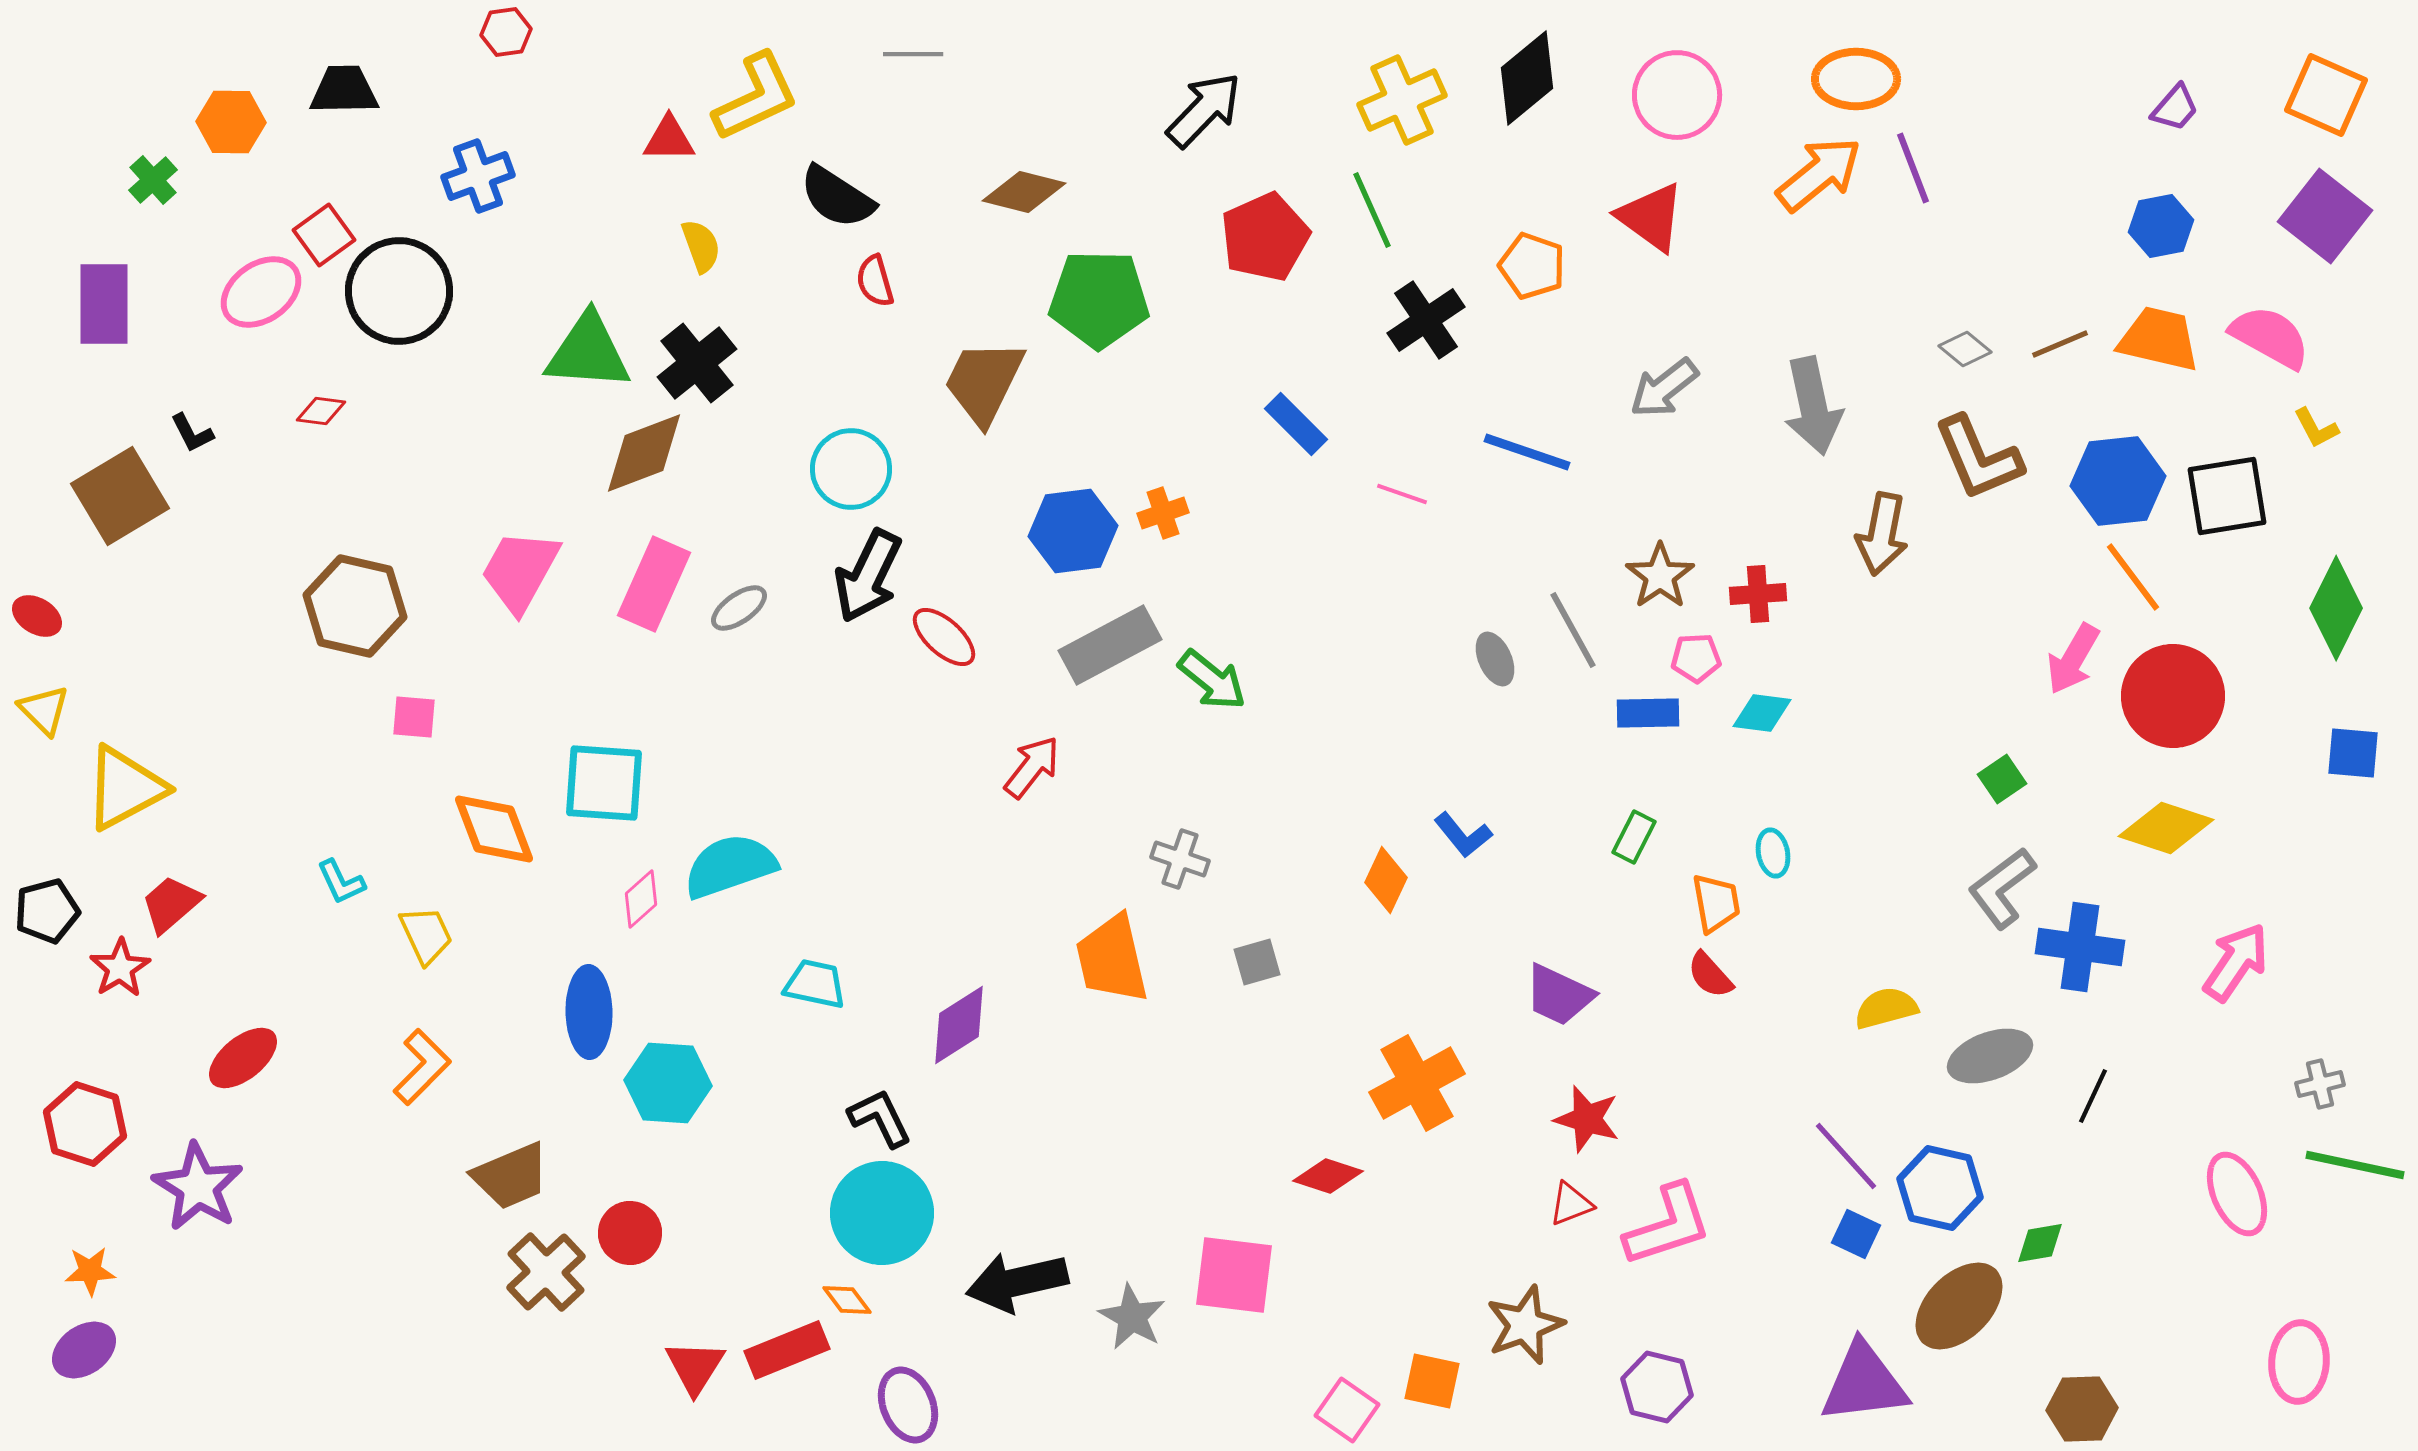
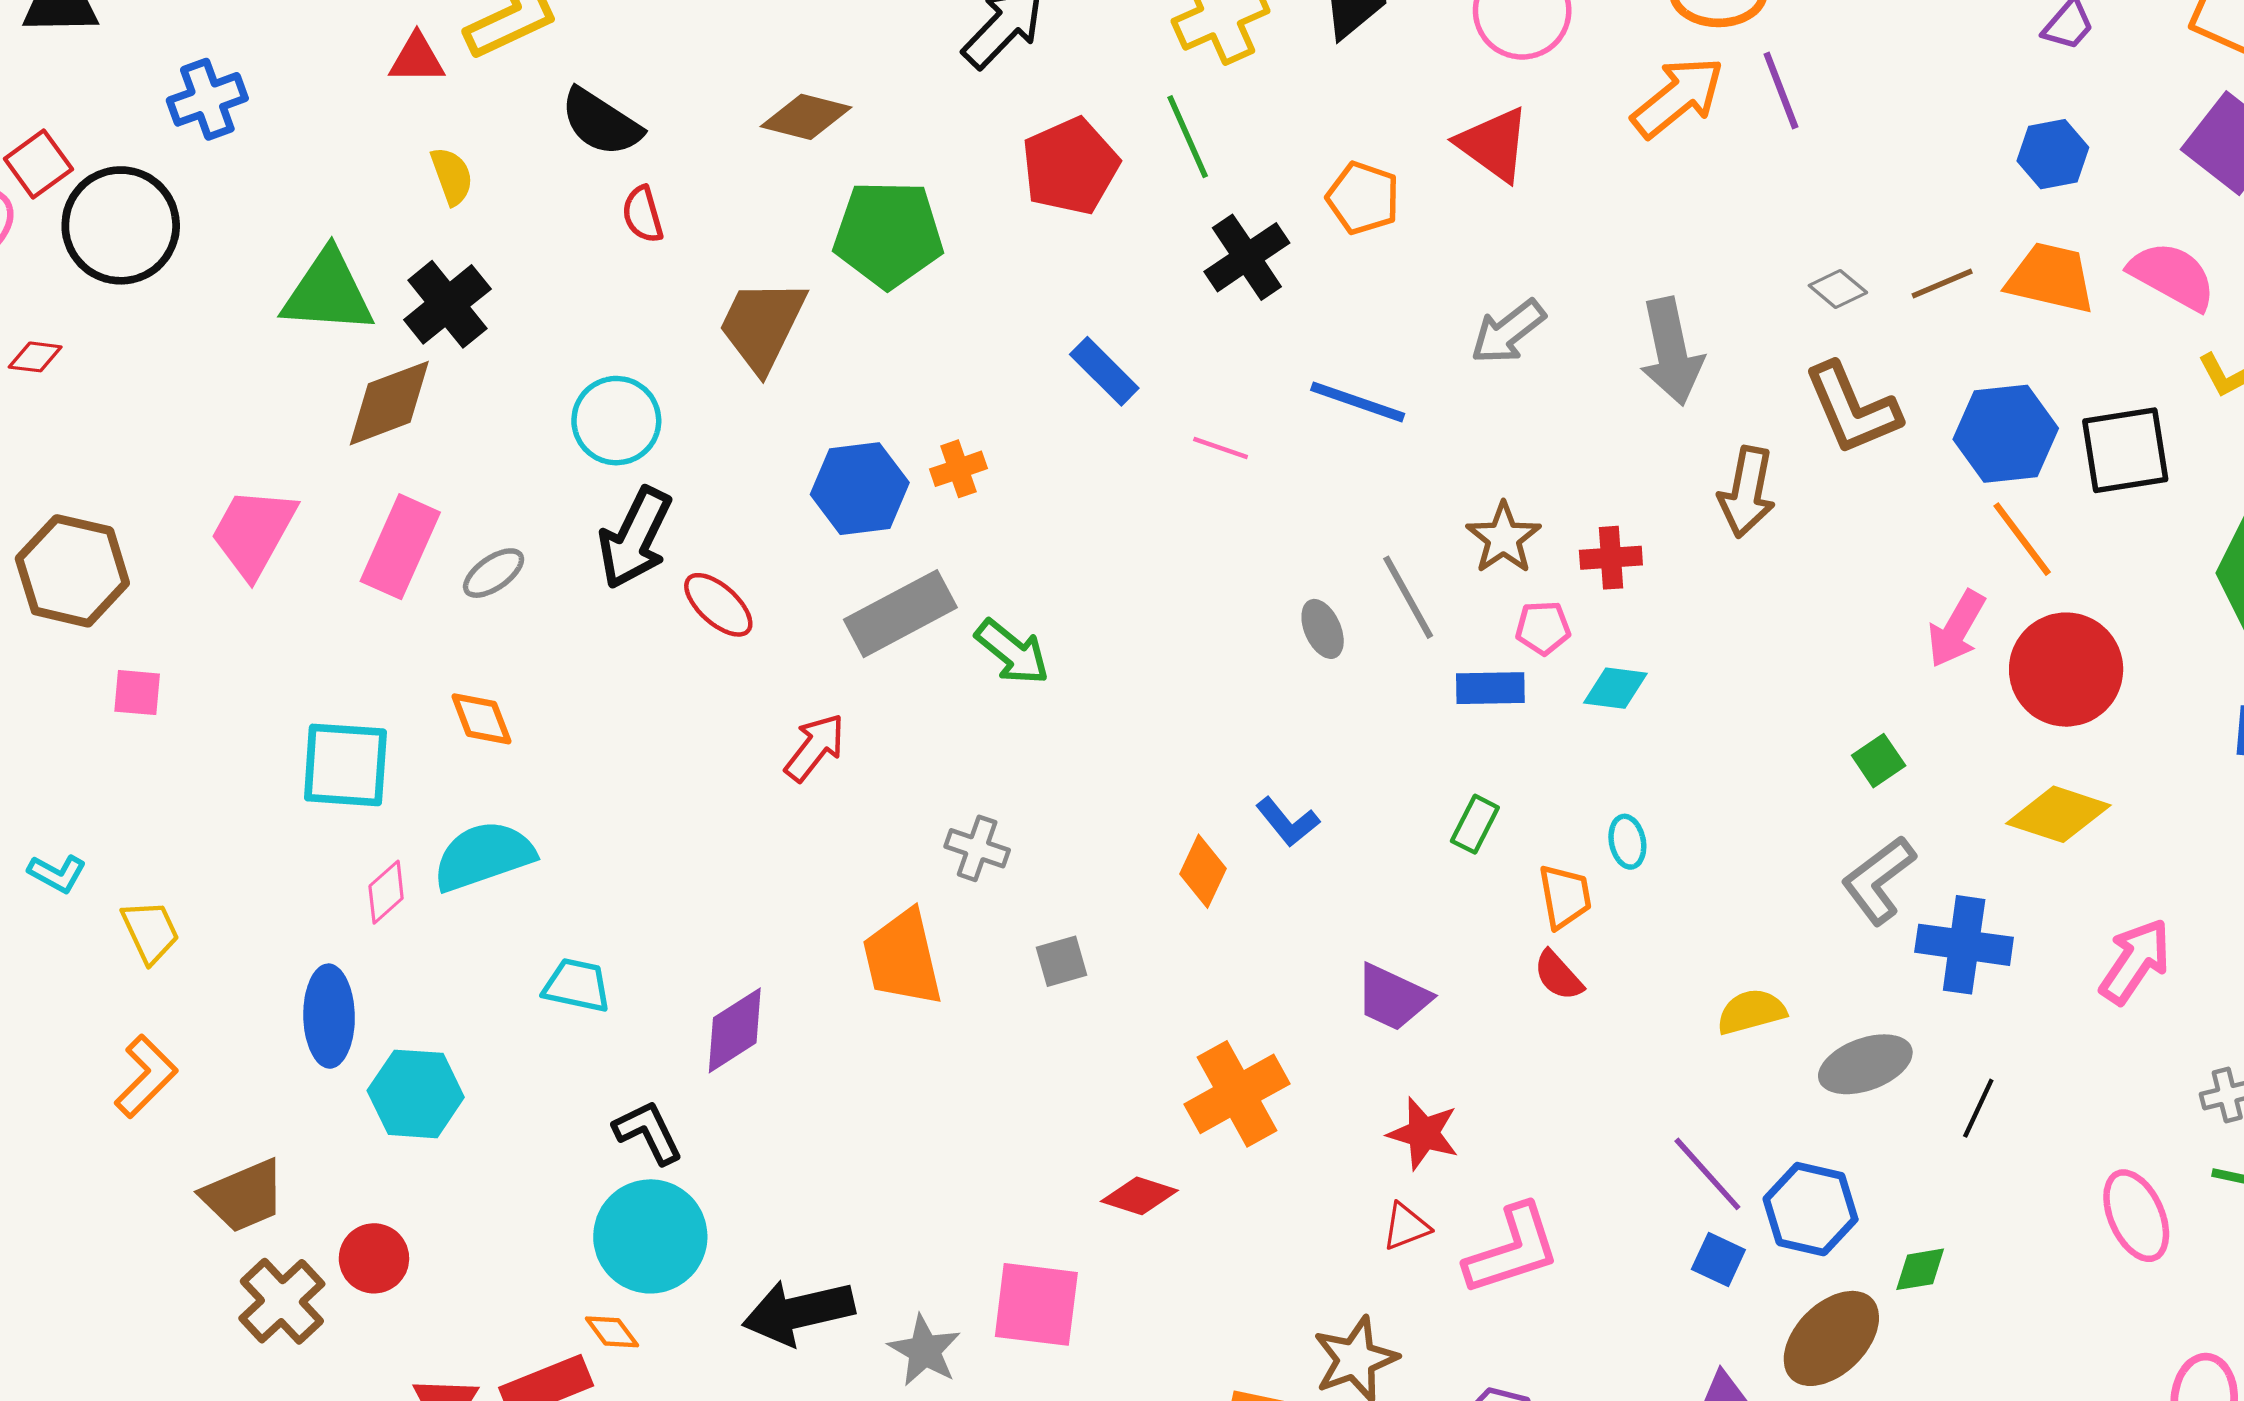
orange diamond: (494, 829) -> (481, 719), moved, size x0.7
cyan L-shape: (341, 882) -> (57, 873), turned -36

